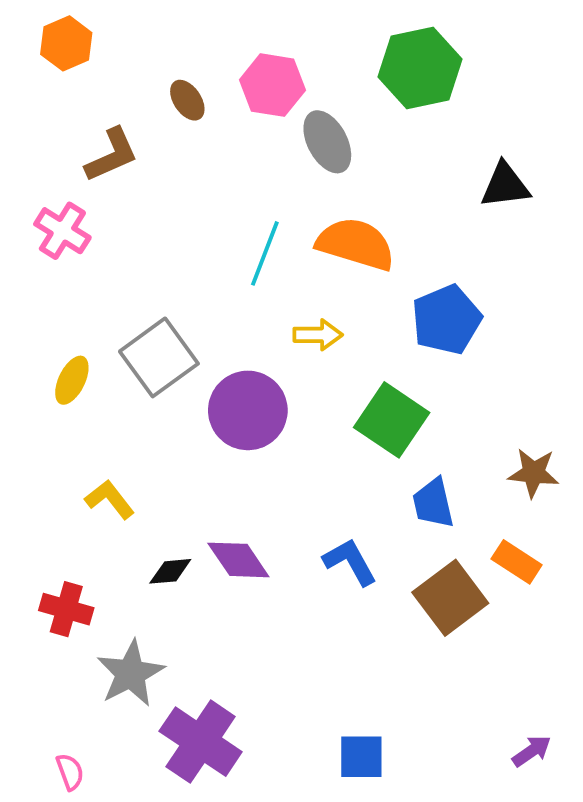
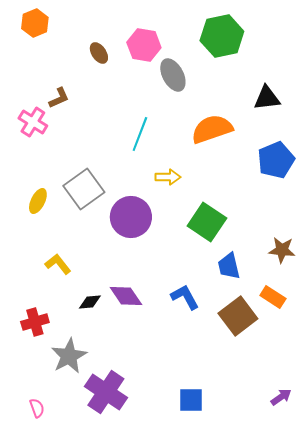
brown L-shape: (112, 155) -> (59, 98), moved, size x0.7
orange semicircle: (356, 244) -> (212, 129), moved, turned -36
blue pentagon: (447, 320) -> (276, 160), moved
red cross: (66, 609) -> (35, 322), turned -32

